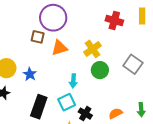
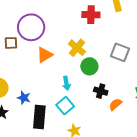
brown square: (38, 37) -> (11, 43), moved
blue star: (30, 74) -> (24, 98), moved
black cross: (85, 114) -> (101, 91), moved

